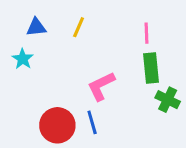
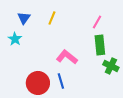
blue triangle: (36, 27) -> (24, 18), turned -48
pink line: (146, 33) -> (97, 22), turned 32
pink L-shape: (101, 86) -> (67, 57), turned 65

